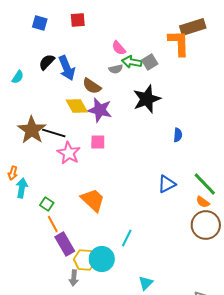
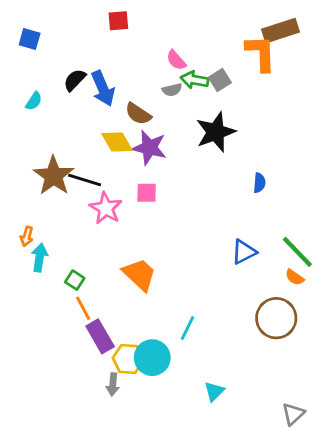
blue square: (40, 23) -> (30, 39), moved
brown circle: (206, 225) -> (276, 318), moved

